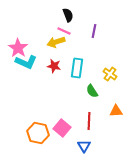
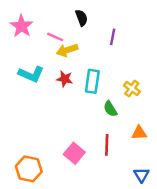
pink line: (64, 31) -> (55, 37), moved
pink star: (18, 48) -> (22, 26), moved
orange hexagon: (38, 133) -> (29, 169), moved
blue triangle: (84, 146) -> (141, 175), moved

